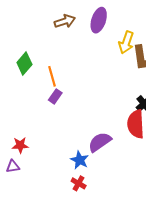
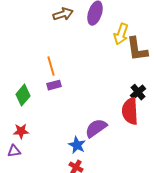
green diamond: (24, 64) -> (23, 95), moved
purple rectangle: (55, 96) -> (54, 85), turned 40

